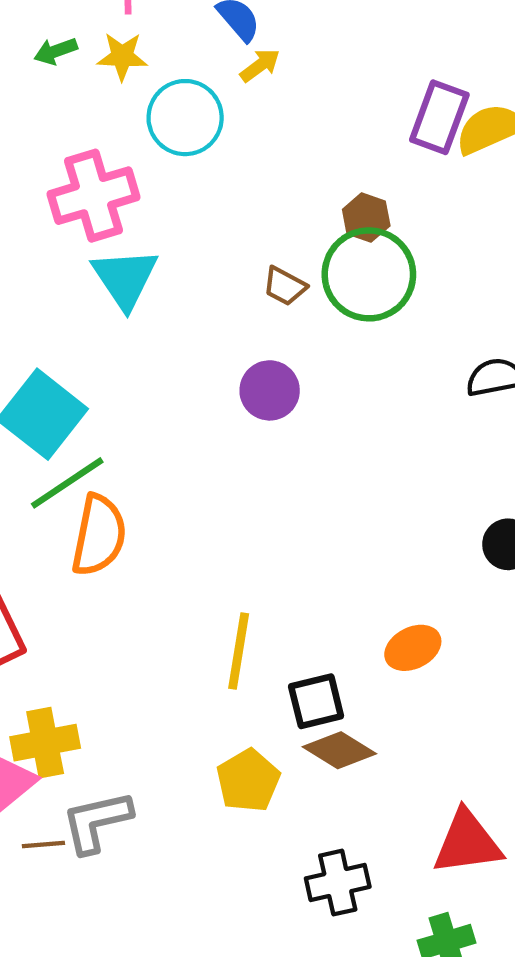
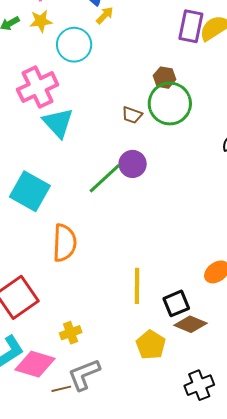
green line: (67, 483) -> (105, 178), moved
yellow cross: (45, 743) -> (71, 333), moved, size x0.7

